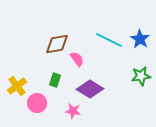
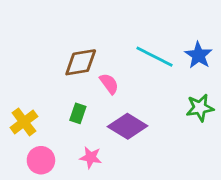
pink circle: (37, 103) -> (41, 160), moved
pink star: (73, 111) -> (91, 157), moved

